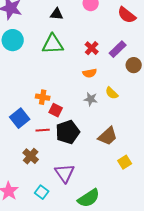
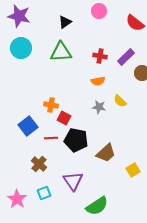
black triangle: (57, 14) -> (65, 22), turned -40
red cross: (92, 48) -> (100, 56), turned -32
black pentagon: (68, 132) -> (76, 140), turned 30
brown trapezoid: (108, 136) -> (106, 153), moved
cyan square: (42, 192) -> (44, 193), moved, turned 32

